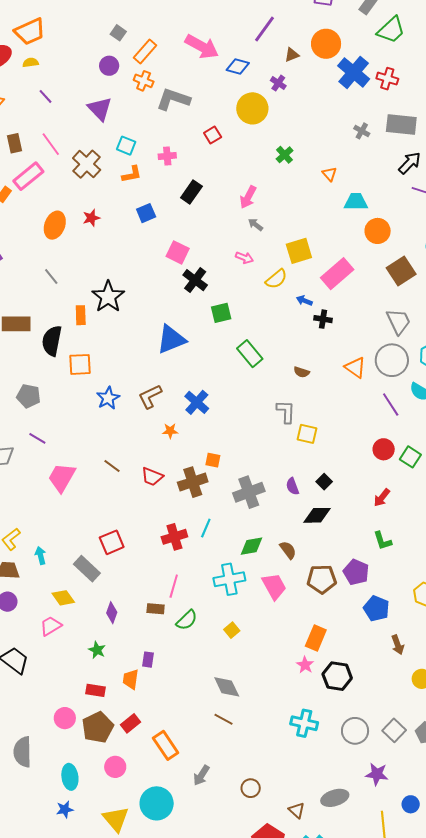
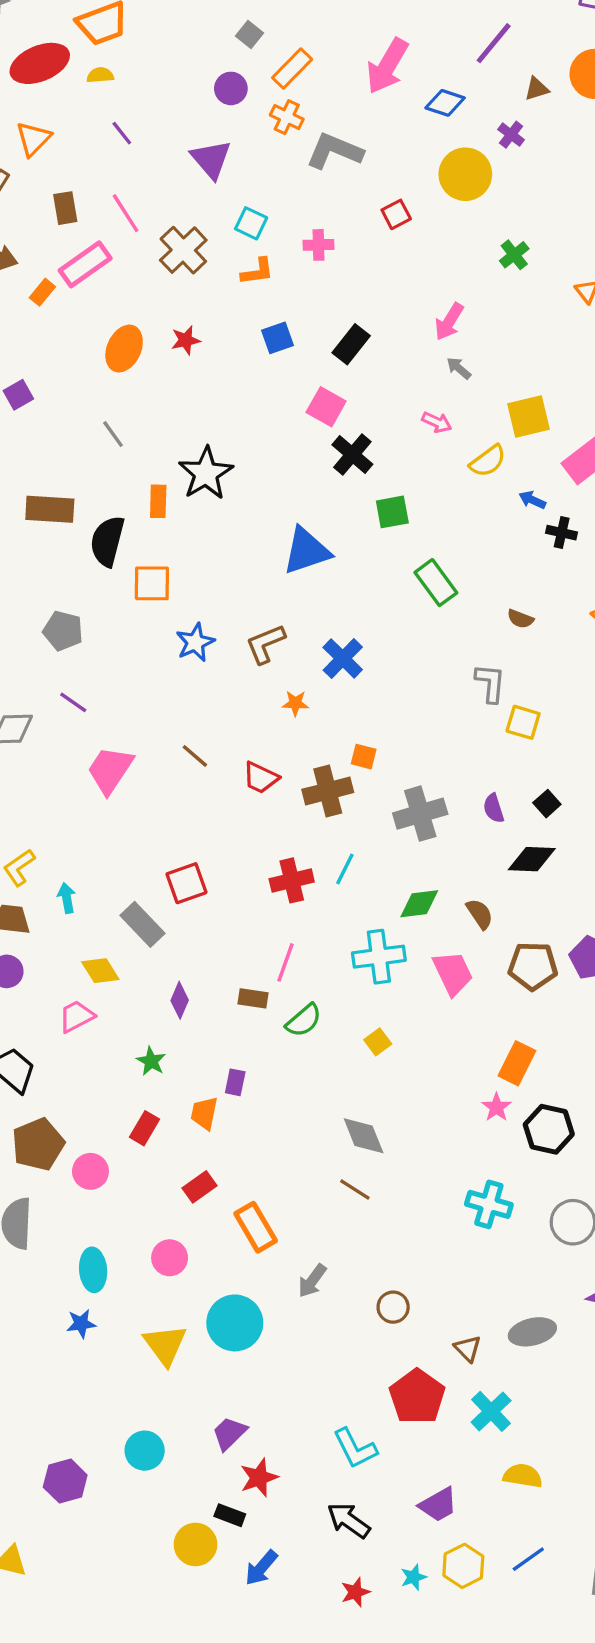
pink arrow: (202, 47) -> (387, 66), turned 88
black rectangle: (191, 192) -> (351, 344), moved
red rectangle: (95, 690) -> (144, 1128), turned -72
brown pentagon: (98, 727) -> (38, 1144), moved

